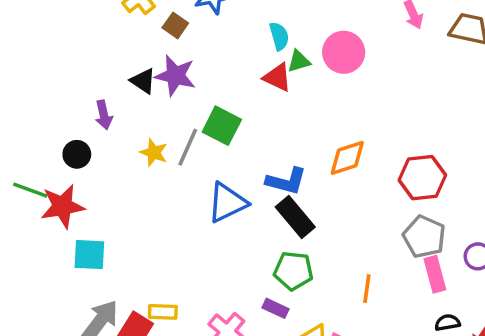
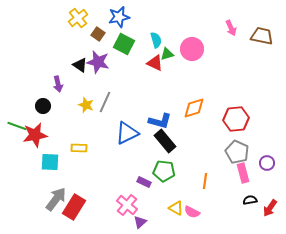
green square: (222, 126) -> (124, 44), moved
purple rectangle: (276, 308) -> (144, 182), moved
yellow rectangle: (163, 312) -> (79, 148), moved

